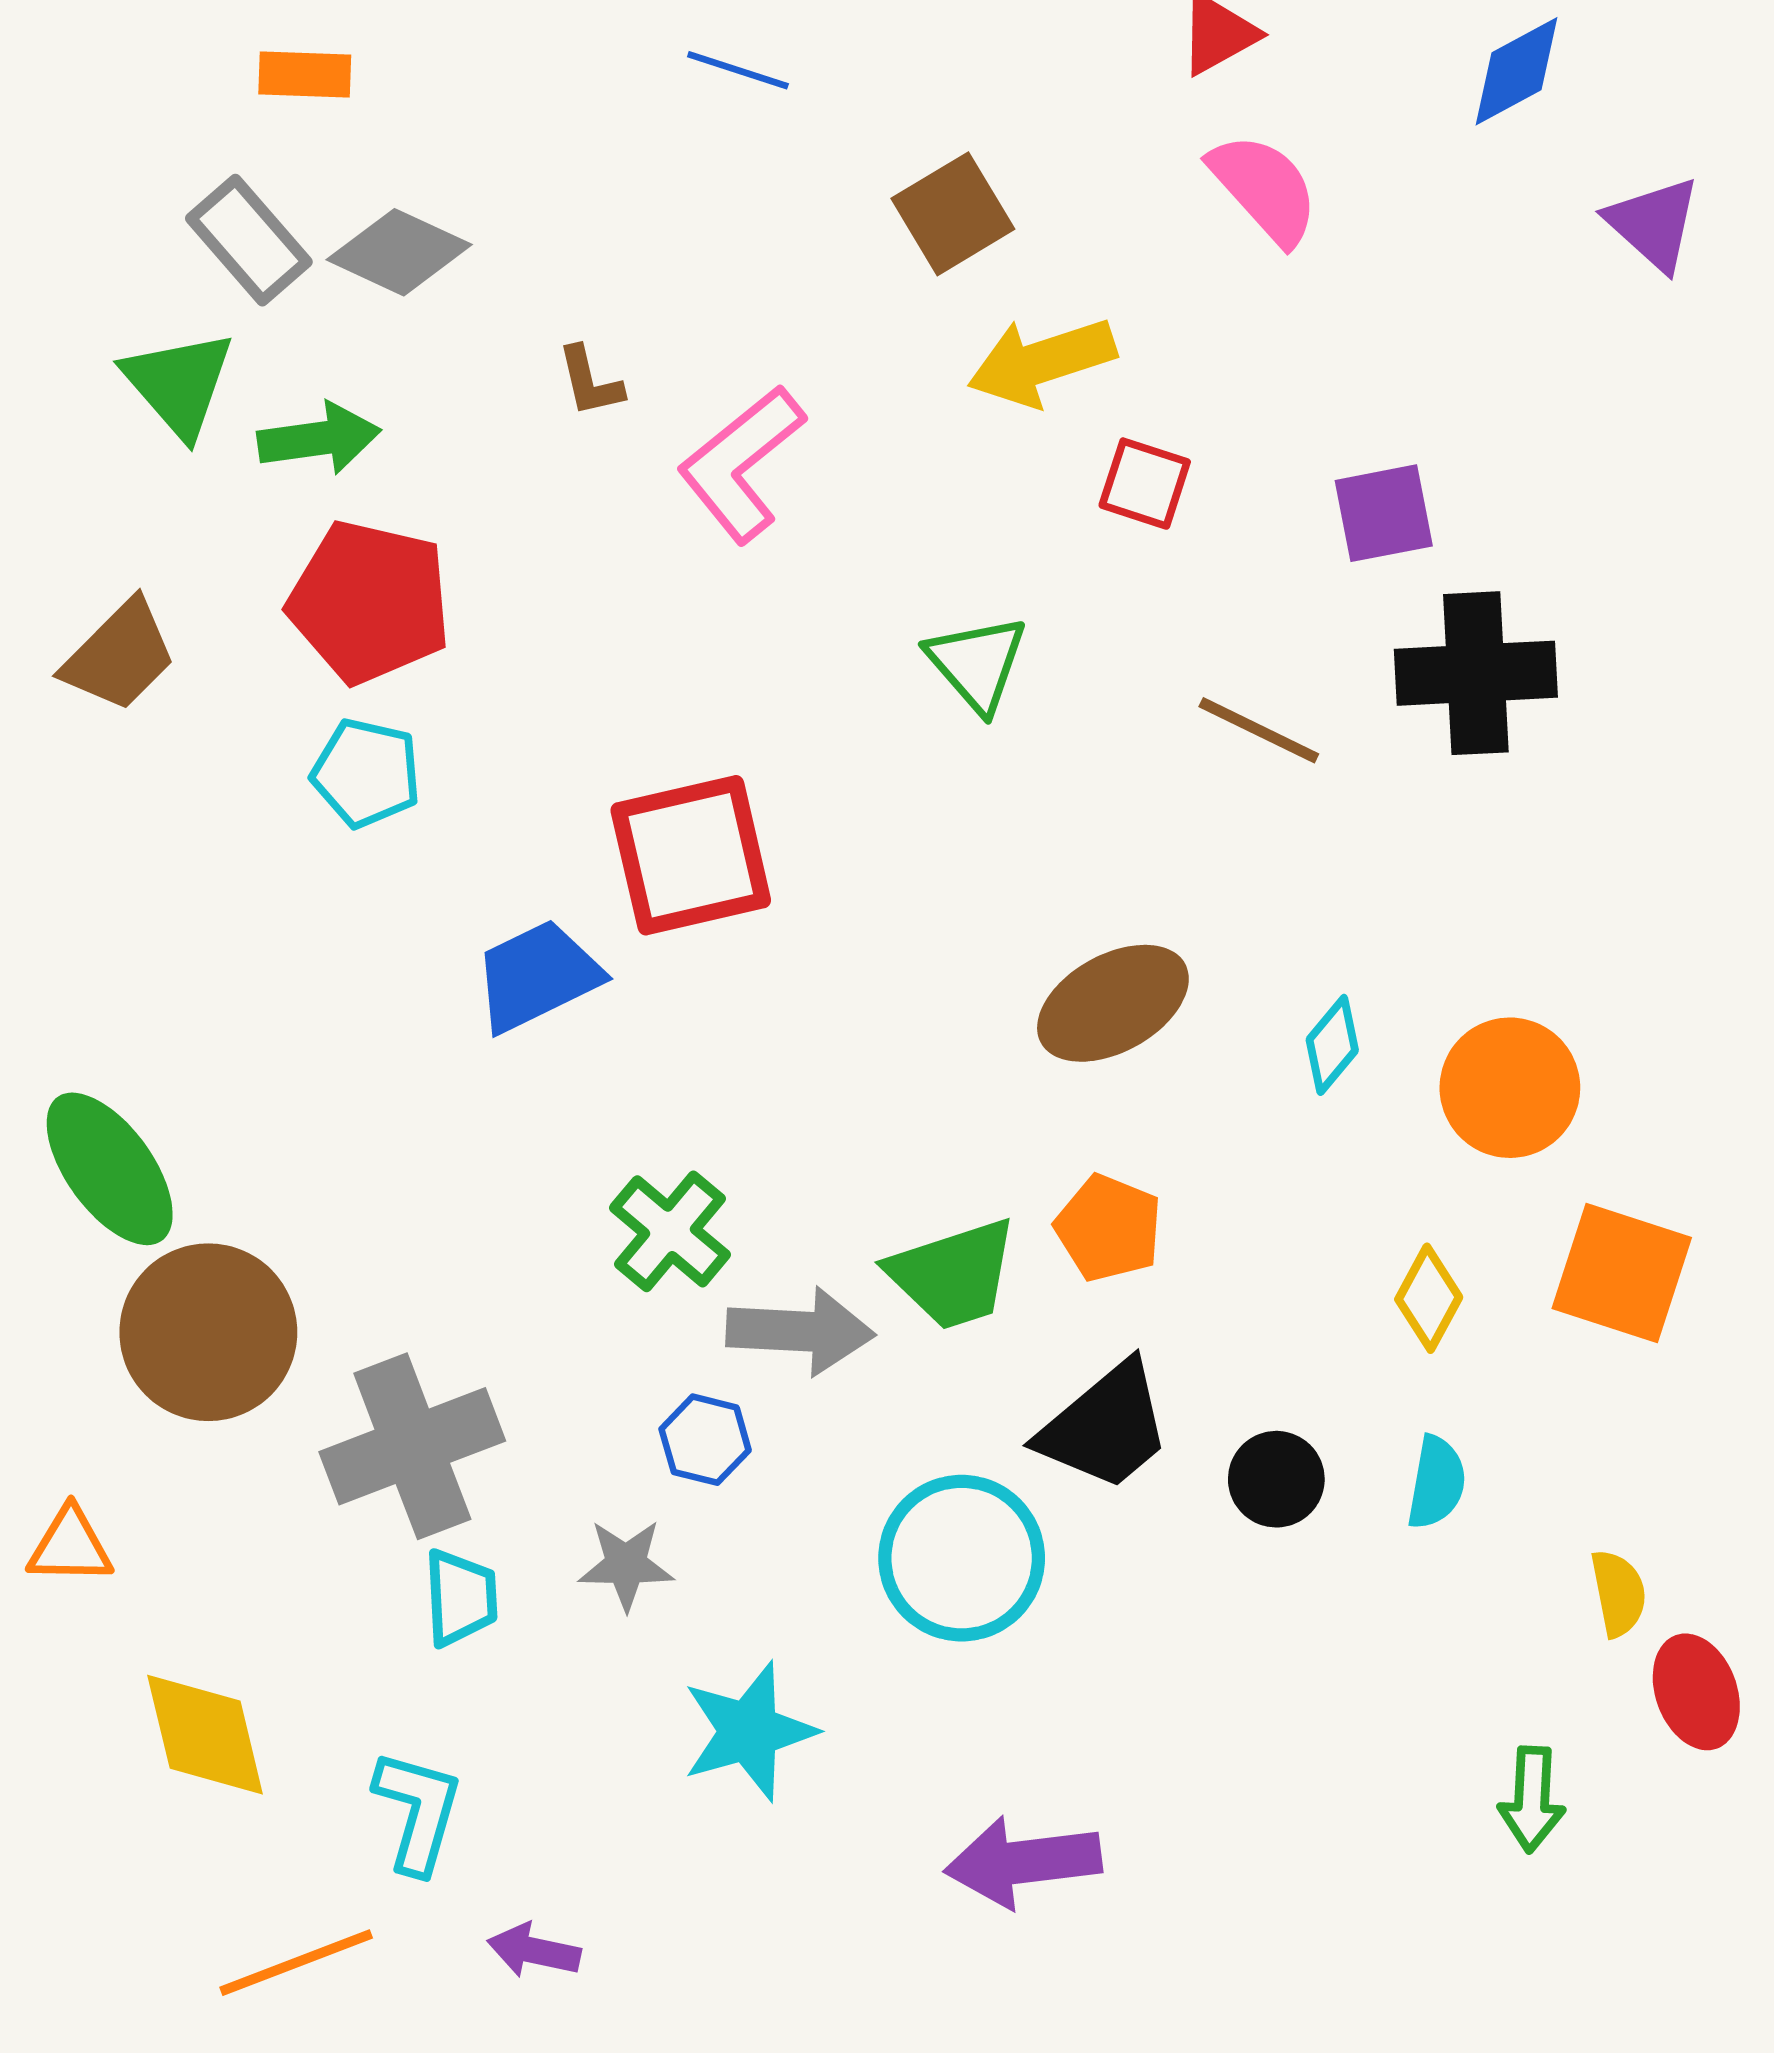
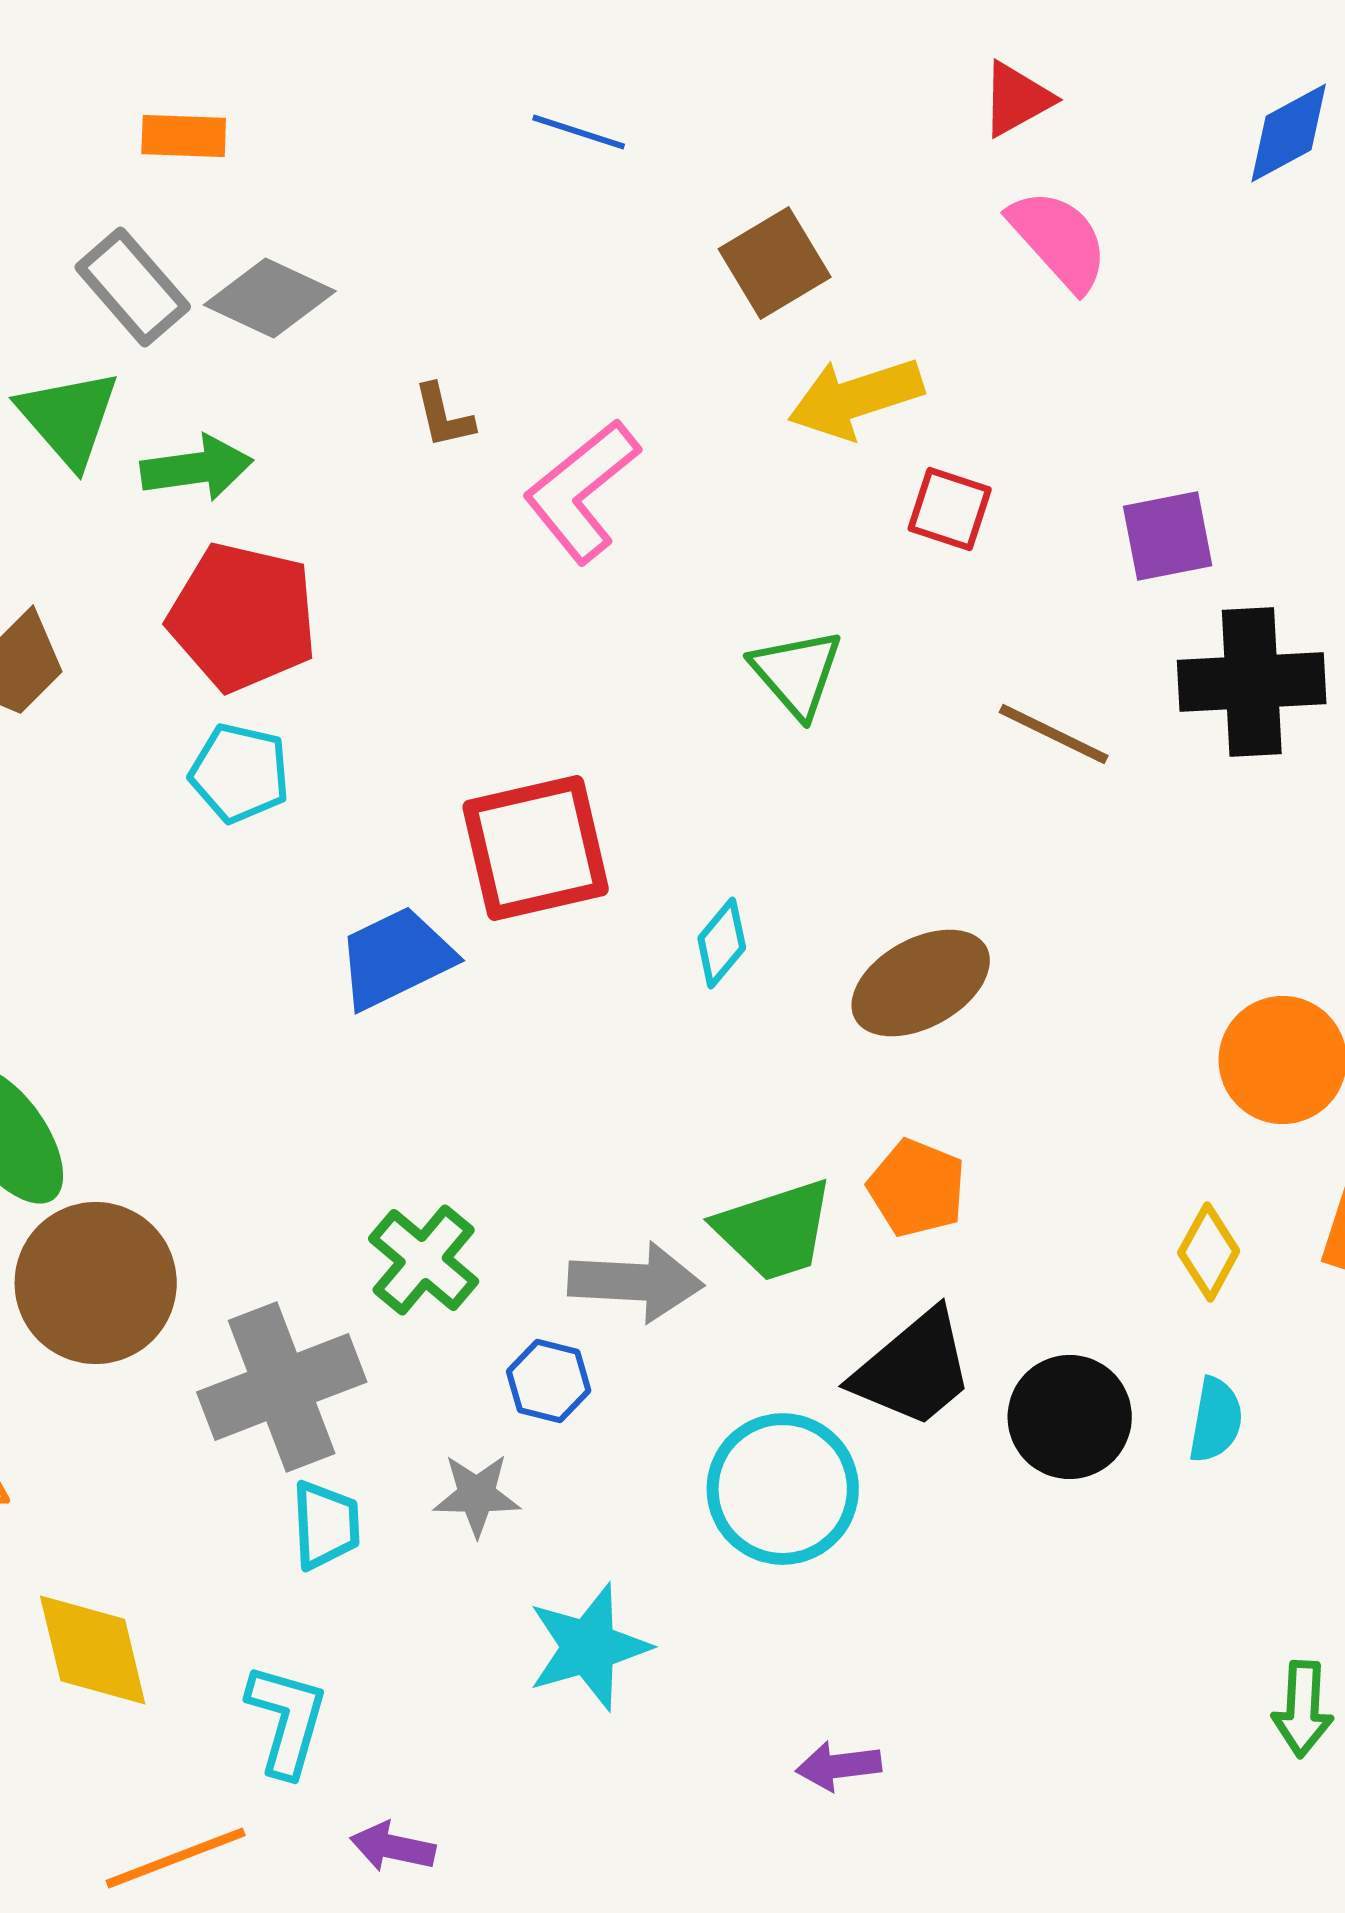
cyan diamond: (1332, 1045) -> (722, 943), moved
green cross: (670, 1231) -> (424, 1260), moved
black circle: (1276, 1479) -> (1070, 1417), size x1.4
purple arrow: (1023, 1862) -> (839, 1766), size x0.6

